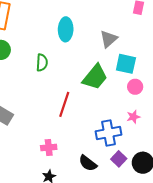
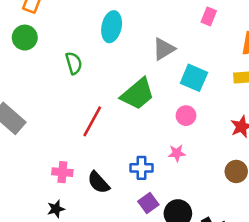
green semicircle: (42, 63) -> (74, 63), turned -30
cyan square: (126, 64) -> (194, 78), moved
blue cross: (109, 133) -> (142, 168), size x0.7
black semicircle: (88, 163) -> (98, 182), moved

